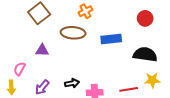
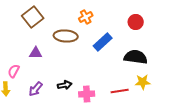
orange cross: (85, 11) -> (86, 17), moved
blue rectangle: (111, 39) -> (103, 42), turned -36

